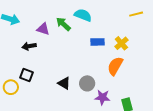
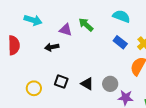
cyan semicircle: (83, 15) -> (121, 16), moved
blue rectangle: (97, 42) -> (120, 42), turned 40
black square: (27, 75) -> (61, 82), moved

